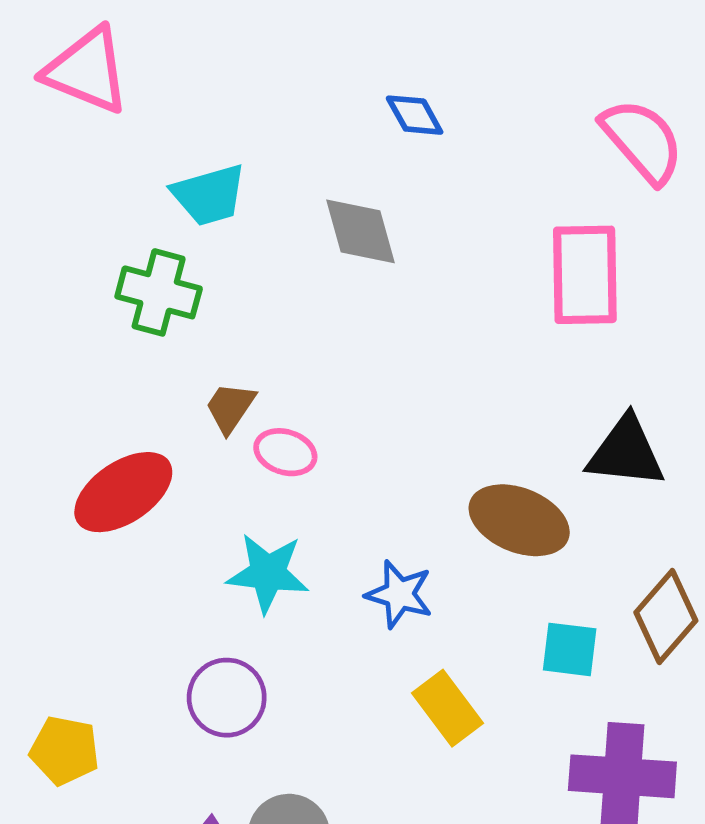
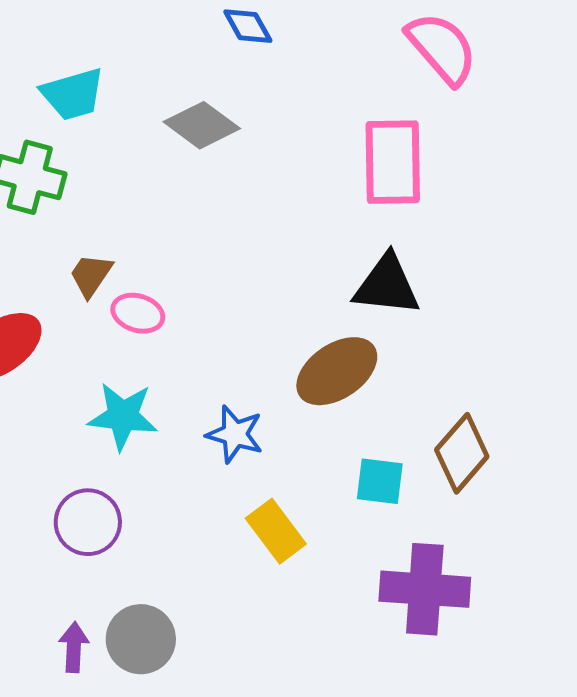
gray diamond: (361, 231) -> (202, 125), turned -38
black triangle: (626, 452) -> (387, 285), moved
brown ellipse: (519, 520) -> (337, 371), turned -56

